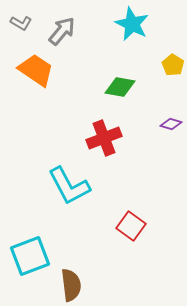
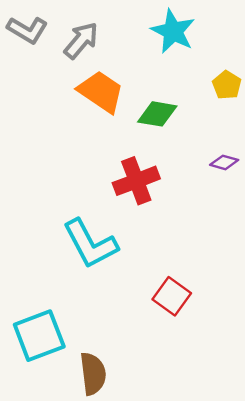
gray L-shape: (21, 23) -> (27, 30), size x1.4
orange trapezoid: (36, 70) -> (101, 92), moved

